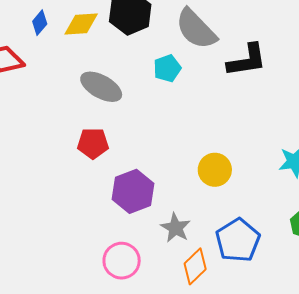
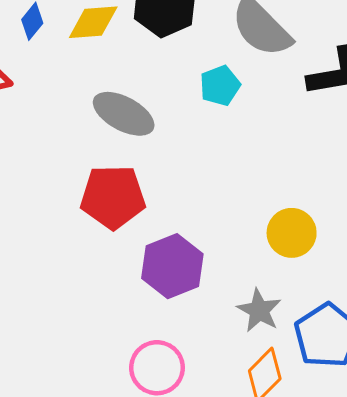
red pentagon: (93, 143) -> (113, 197), size x1.4
gray star: (175, 228) -> (259, 310), moved

